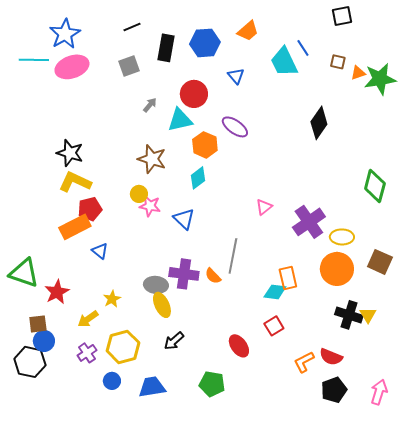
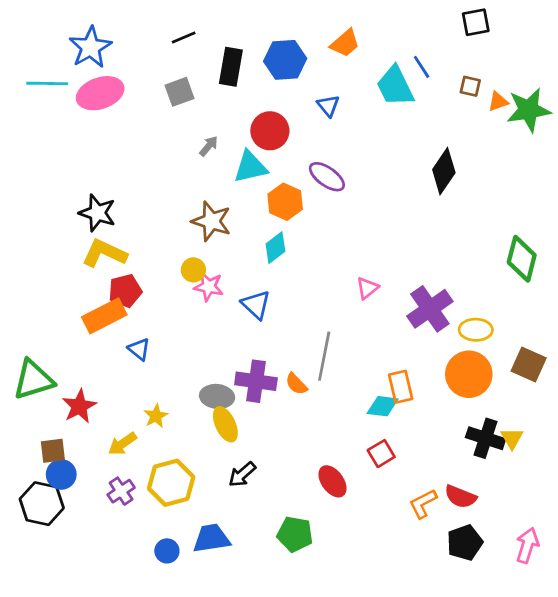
green triangle: (24, 273) -> (33, 380), turned -36
blue circle: (112, 381) -> (167, 551), moved

